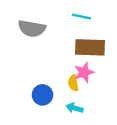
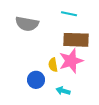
pink star: (84, 72) -> (71, 61), size x1.4
yellow semicircle: (73, 83) -> (53, 65), moved

